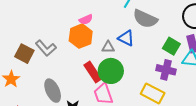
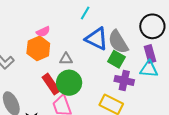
gray semicircle: (145, 19) -> (118, 42), moved, turned 35
blue triangle: (126, 38) -> (97, 39), moved, size x1.4
green square: (171, 46) -> (116, 59), moved

